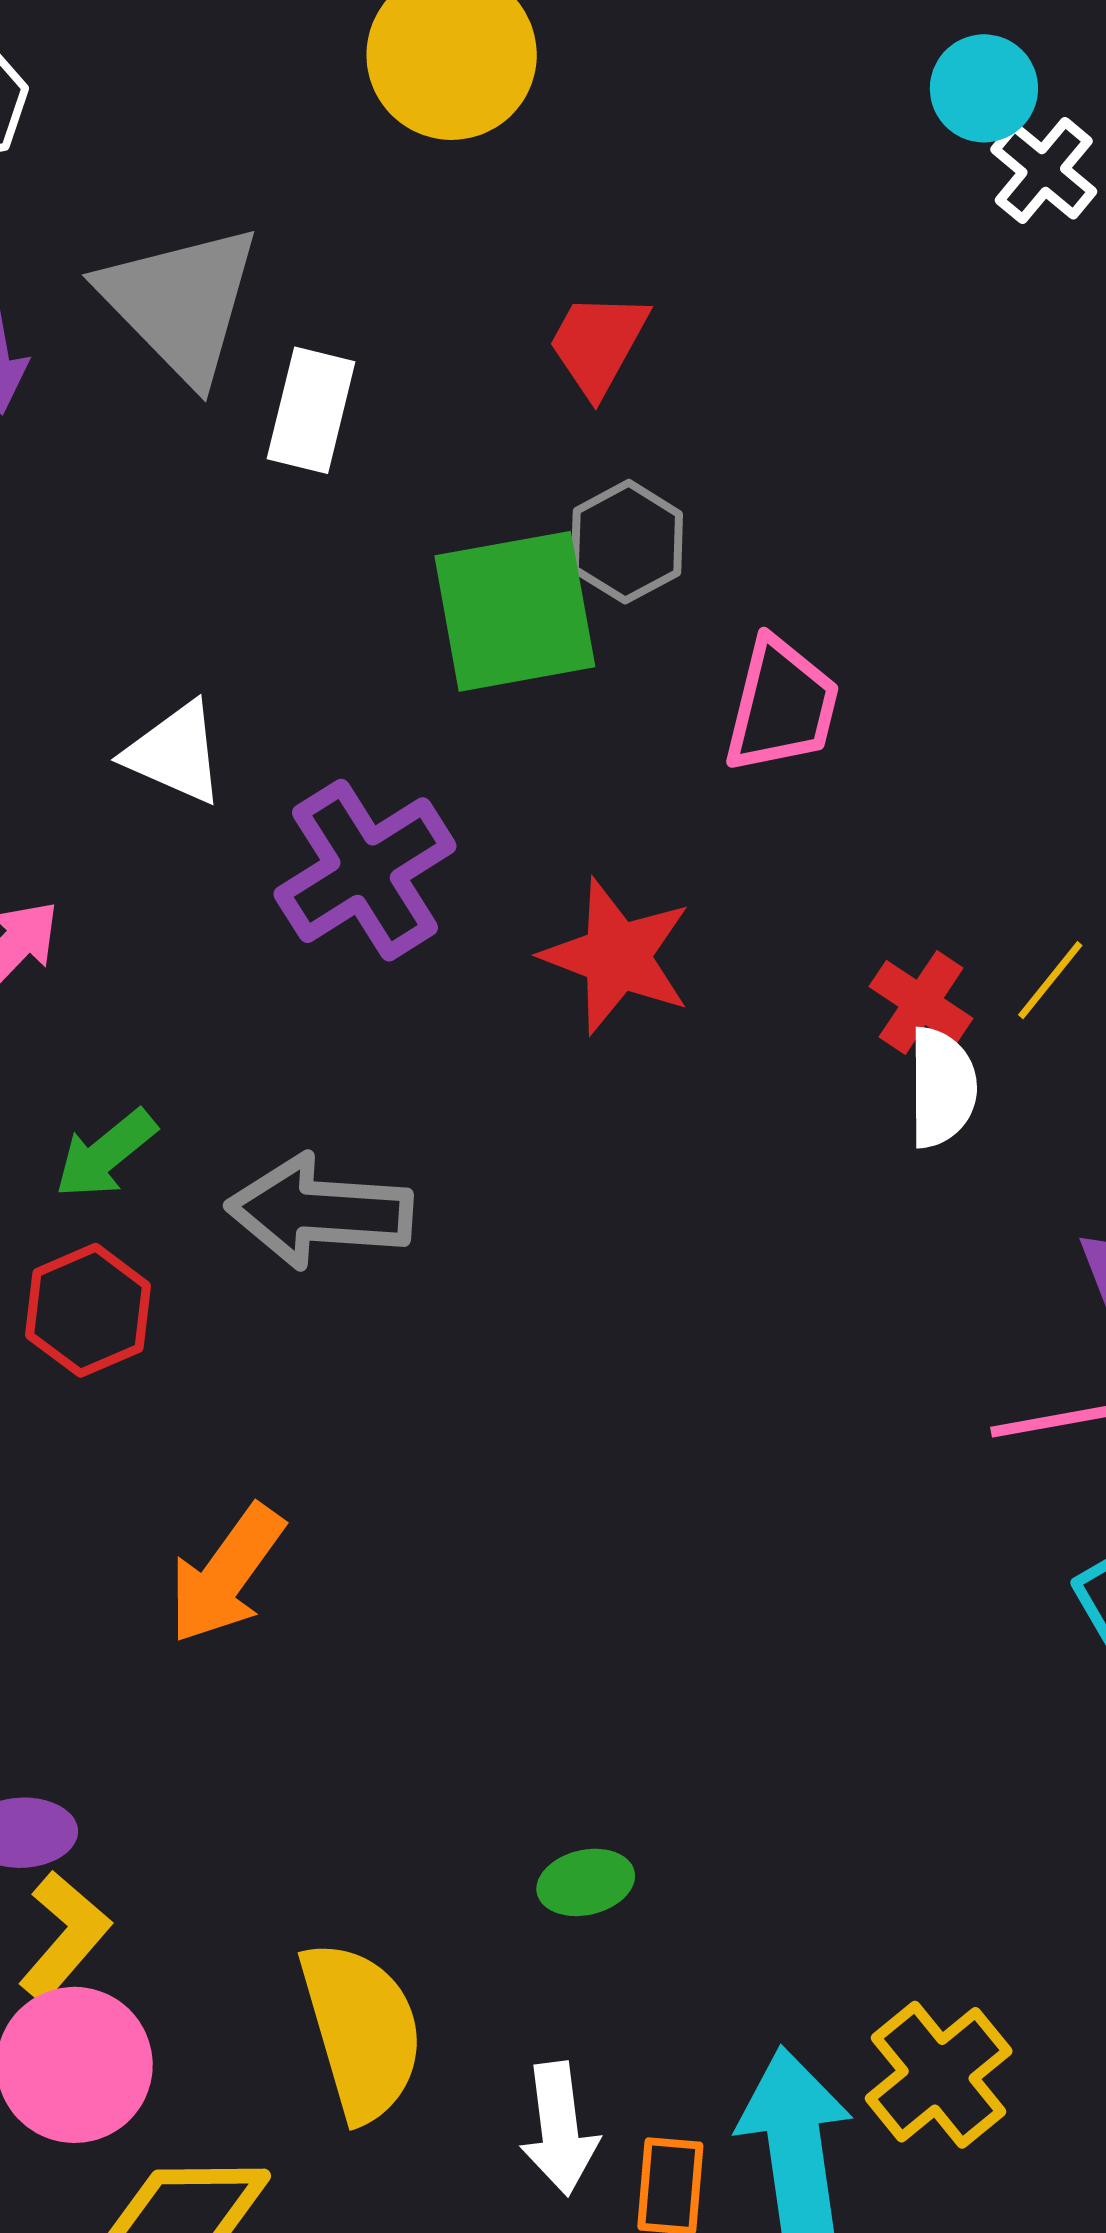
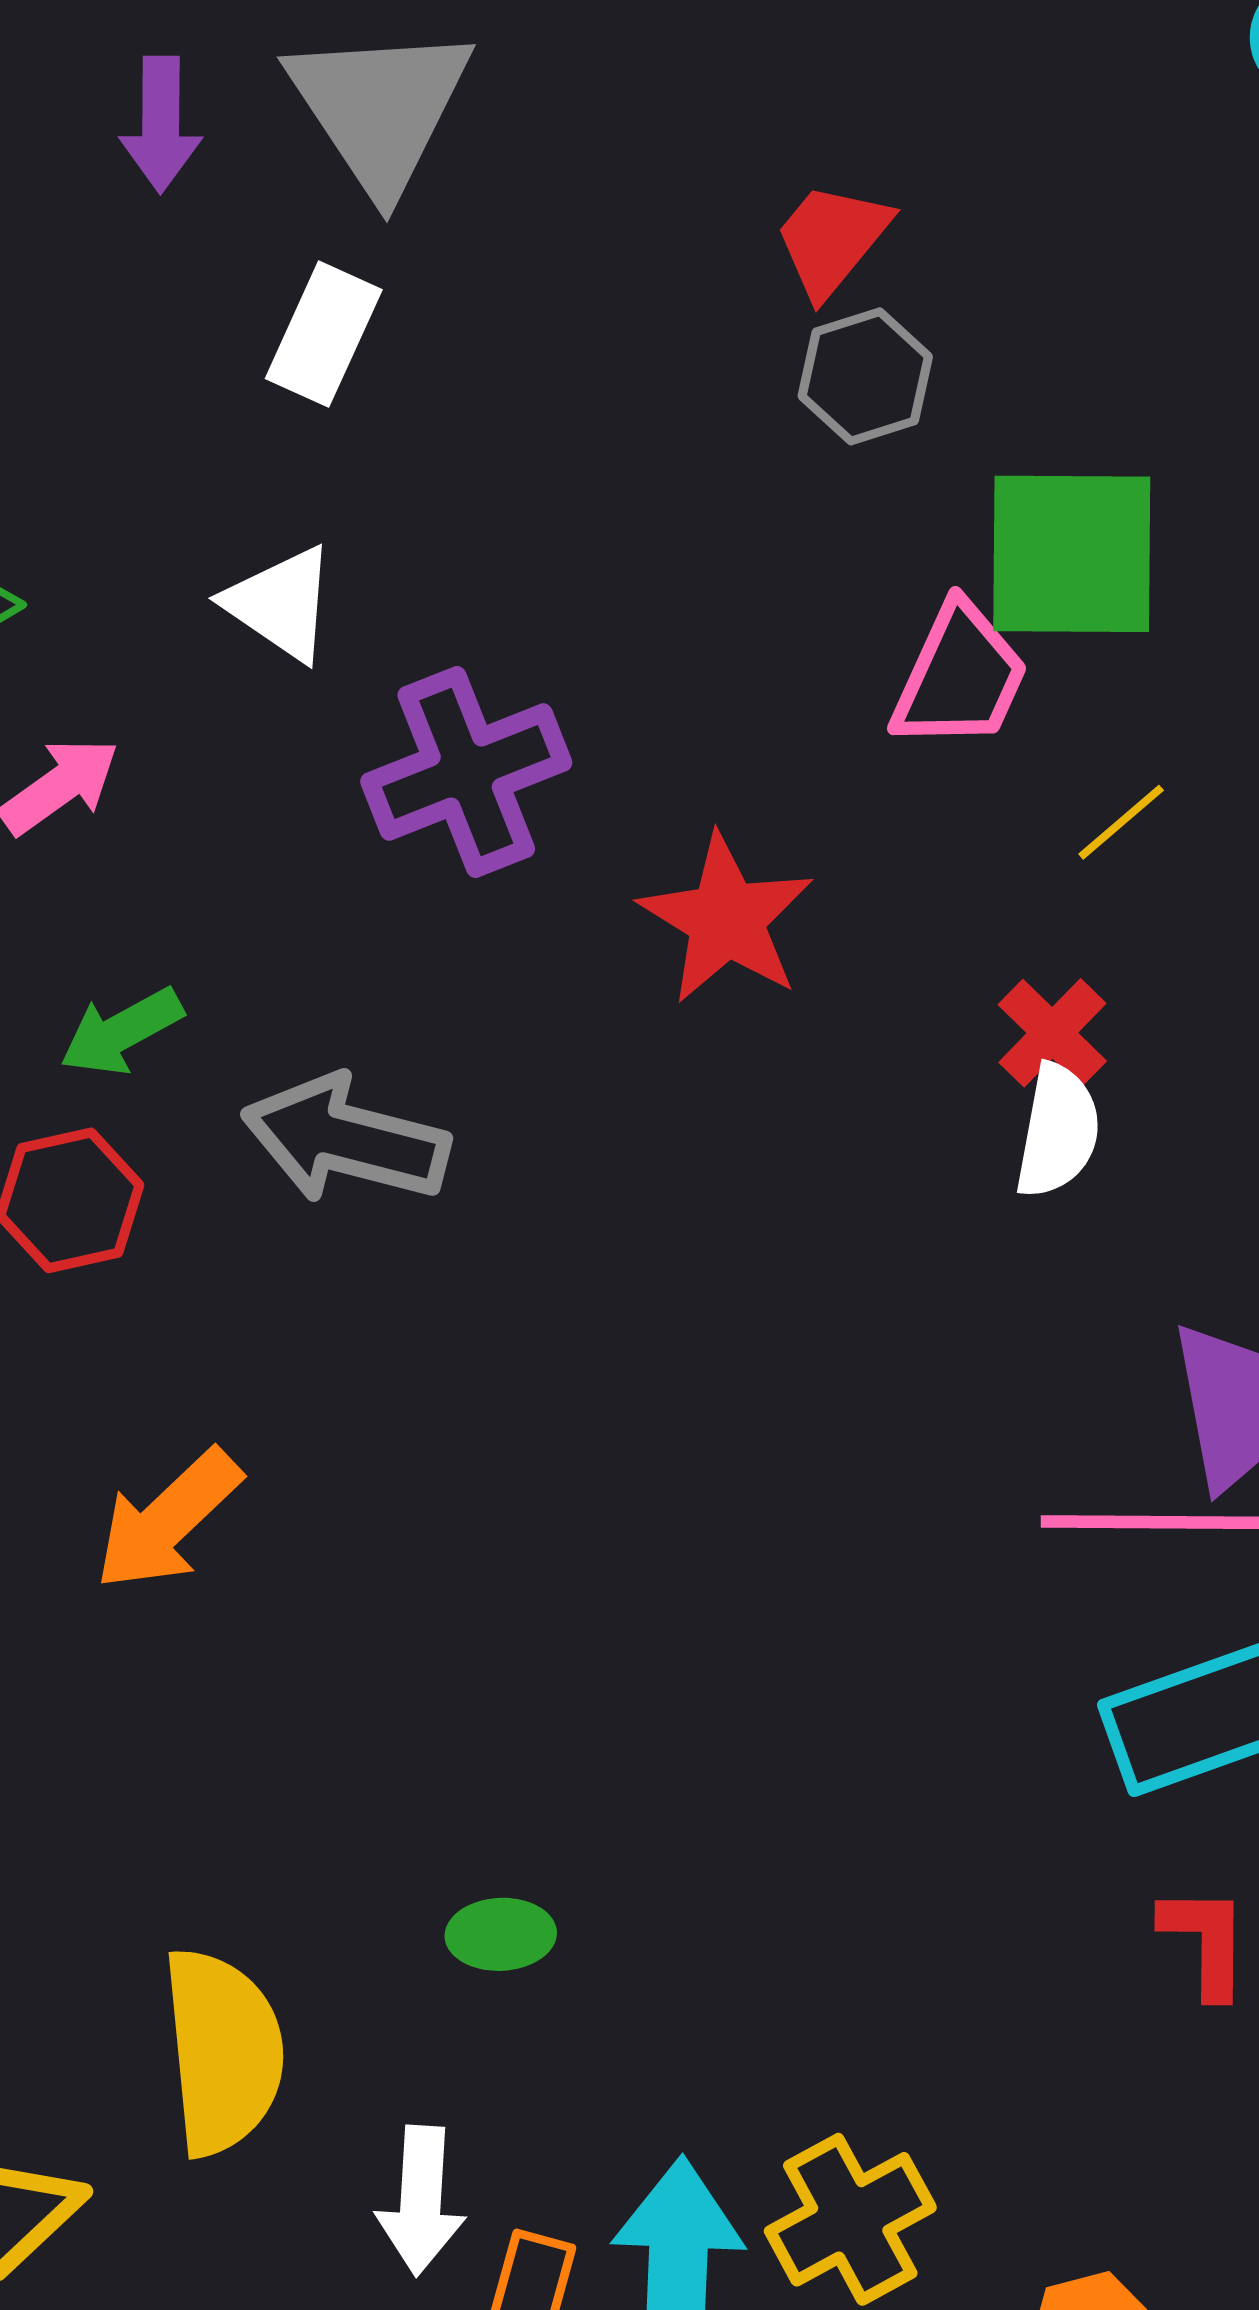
white rectangle: (311, 410) -> (324, 334), moved
gray hexagon: (627, 542) -> (865, 376), moved
green square: (515, 611) -> (1072, 554), moved
yellow line: (1050, 980) -> (1121, 822), moved

